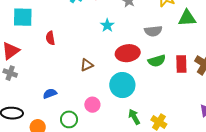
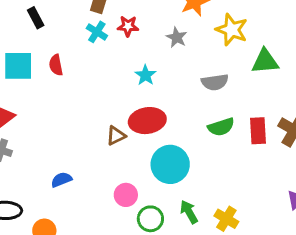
red semicircle: (50, 38) -> (56, 65), moved
red ellipse: (128, 53) -> (147, 121), moved
green circle: (69, 119) -> (150, 219), moved

